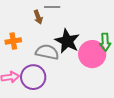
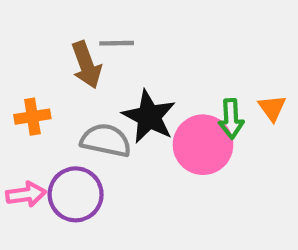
brown arrow: (38, 17) -> (86, 65), size x1.5

